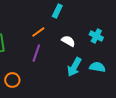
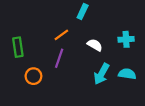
cyan cross: (96, 36) -> (126, 39), turned -32
orange circle: (12, 80) -> (33, 76), moved

